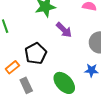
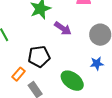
black pentagon: (36, 54) -> (39, 57), turned 30

